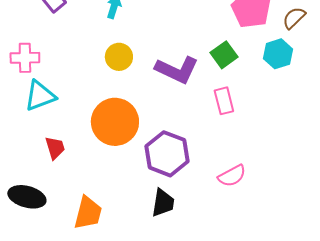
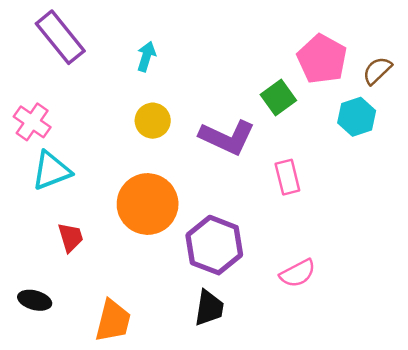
green square: (224, 55) -> (278, 98), moved
pink cross: (25, 58) -> (32, 122), turned 36
black ellipse: (27, 197) -> (35, 300), size x0.7

